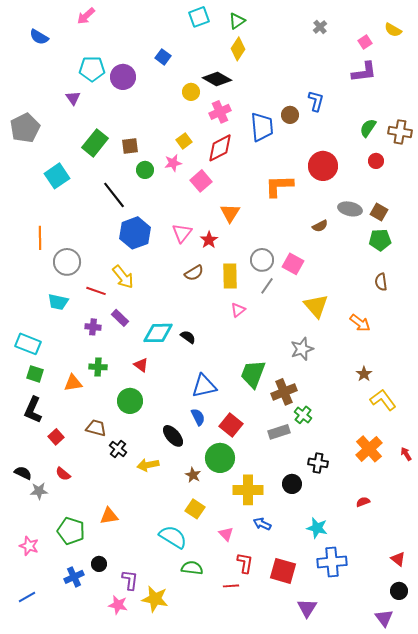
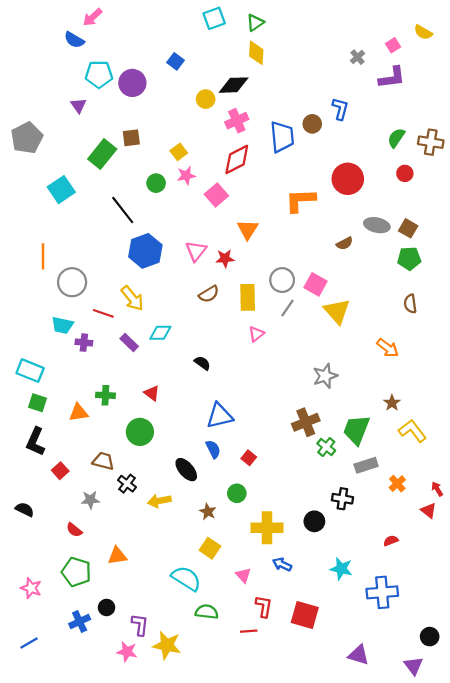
gray cross: (320, 27) -> (357, 57), moved
blue semicircle: (39, 37) -> (74, 40), moved
yellow diamond: (238, 49) -> (256, 53), turned -30
black diamond: (217, 79) -> (234, 85), turned -32
yellow square: (184, 141) -> (179, 152), moved
brown square: (130, 146) -> (131, 138), moved
red star: (209, 240) -> (225, 258), turned 30
yellow triangle: (316, 306) -> (337, 311), moved
purple cross: (93, 327) -> (84, 343), moved
cyan diamond: (158, 333) -> (160, 333), moved, size x0.7
green trapezoid: (253, 374) -> (356, 430), moved
red square: (231, 425) -> (249, 458), size x0.6
gray rectangle: (279, 432) -> (366, 465), moved
orange cross: (369, 449) -> (397, 484), size x0.6
green circle: (220, 458) -> (237, 493), size x0.6
red semicircle: (63, 474) -> (74, 530), moved
gray star: (39, 491) -> (90, 500), moved
red triangle: (398, 559) -> (429, 511), moved
blue cross: (332, 562) -> (382, 592), moved
purple triangle: (307, 608) -> (359, 655), moved, turned -45

